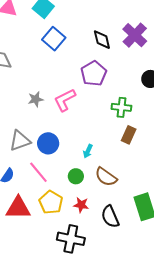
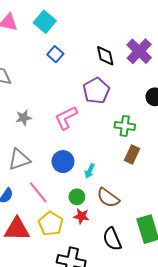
blue square: (54, 39) -> (55, 54), size x0.7
gray star: (36, 99) -> (24, 118), moved
blue circle: (48, 143) -> (63, 162), moved
red star: (81, 205) -> (81, 216), moved

